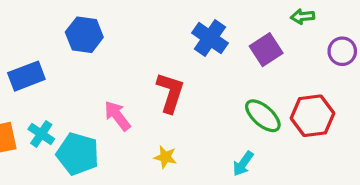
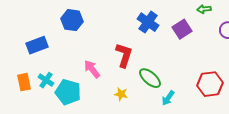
green ellipse: (263, 116) -> (150, 78), moved
red hexagon: (312, 116) -> (210, 84), moved

